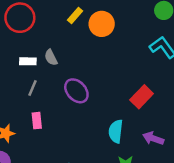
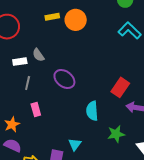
yellow rectangle: (75, 16) -> (52, 17), turned 48
red rectangle: (142, 97) -> (120, 87), moved
cyan semicircle: (116, 131) -> (92, 111), moved

